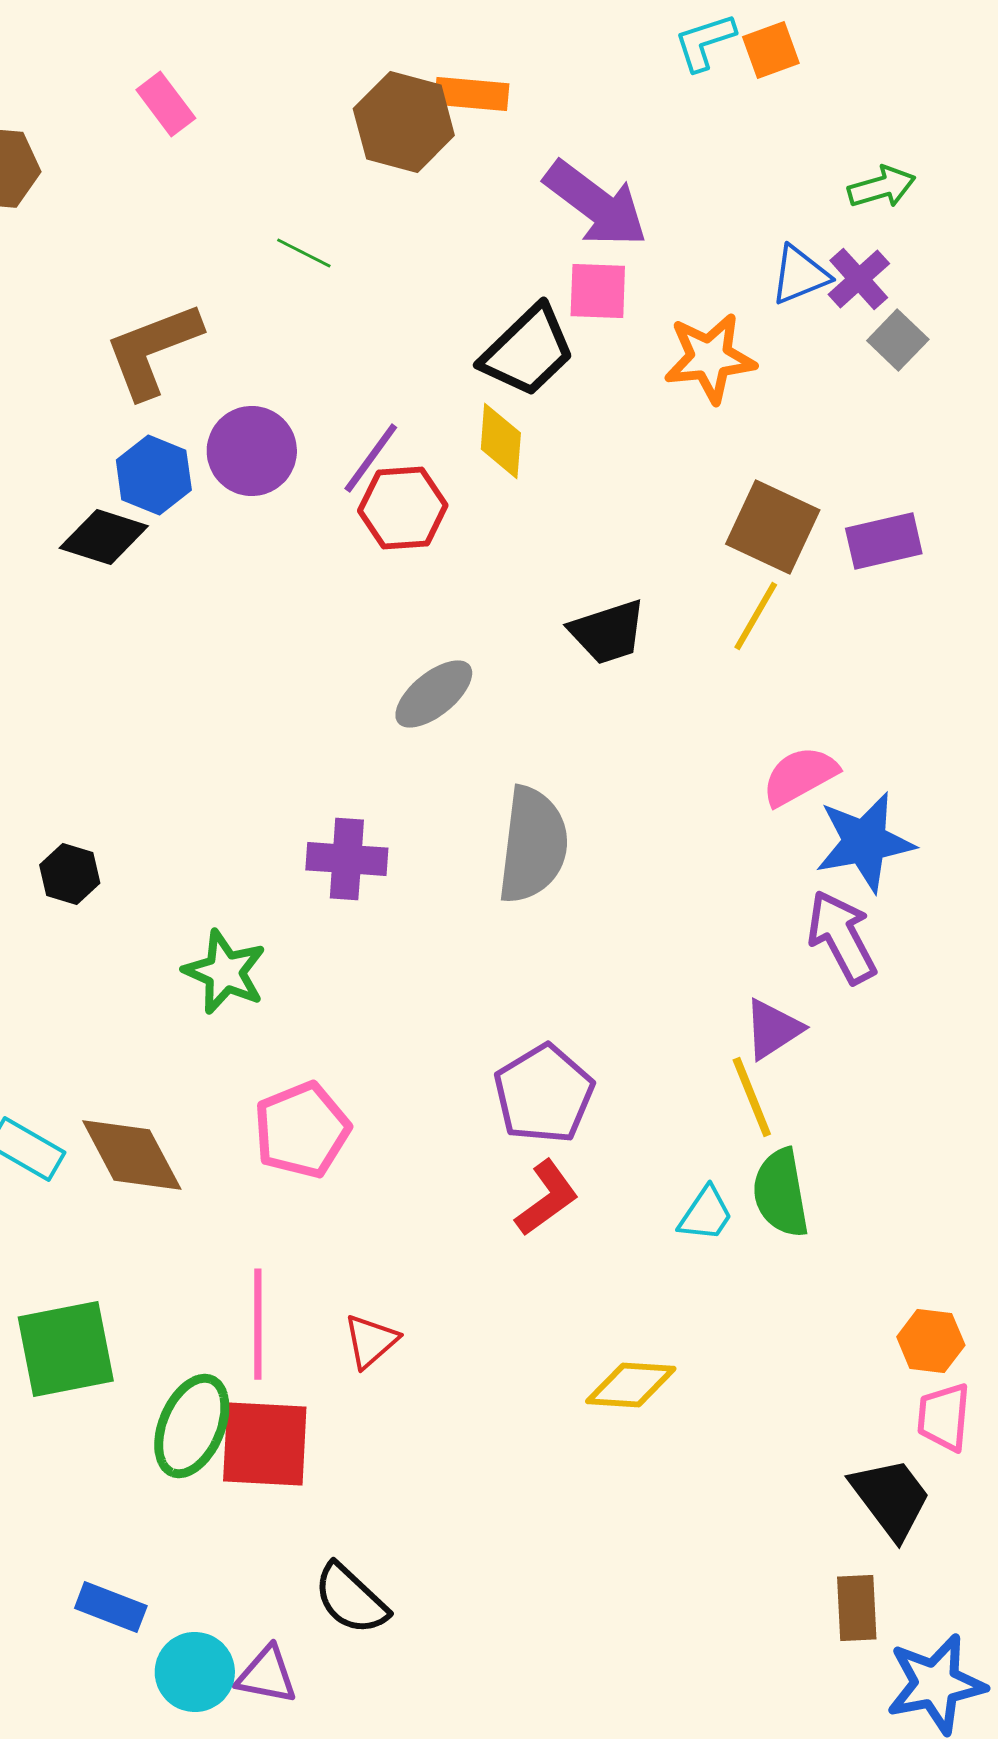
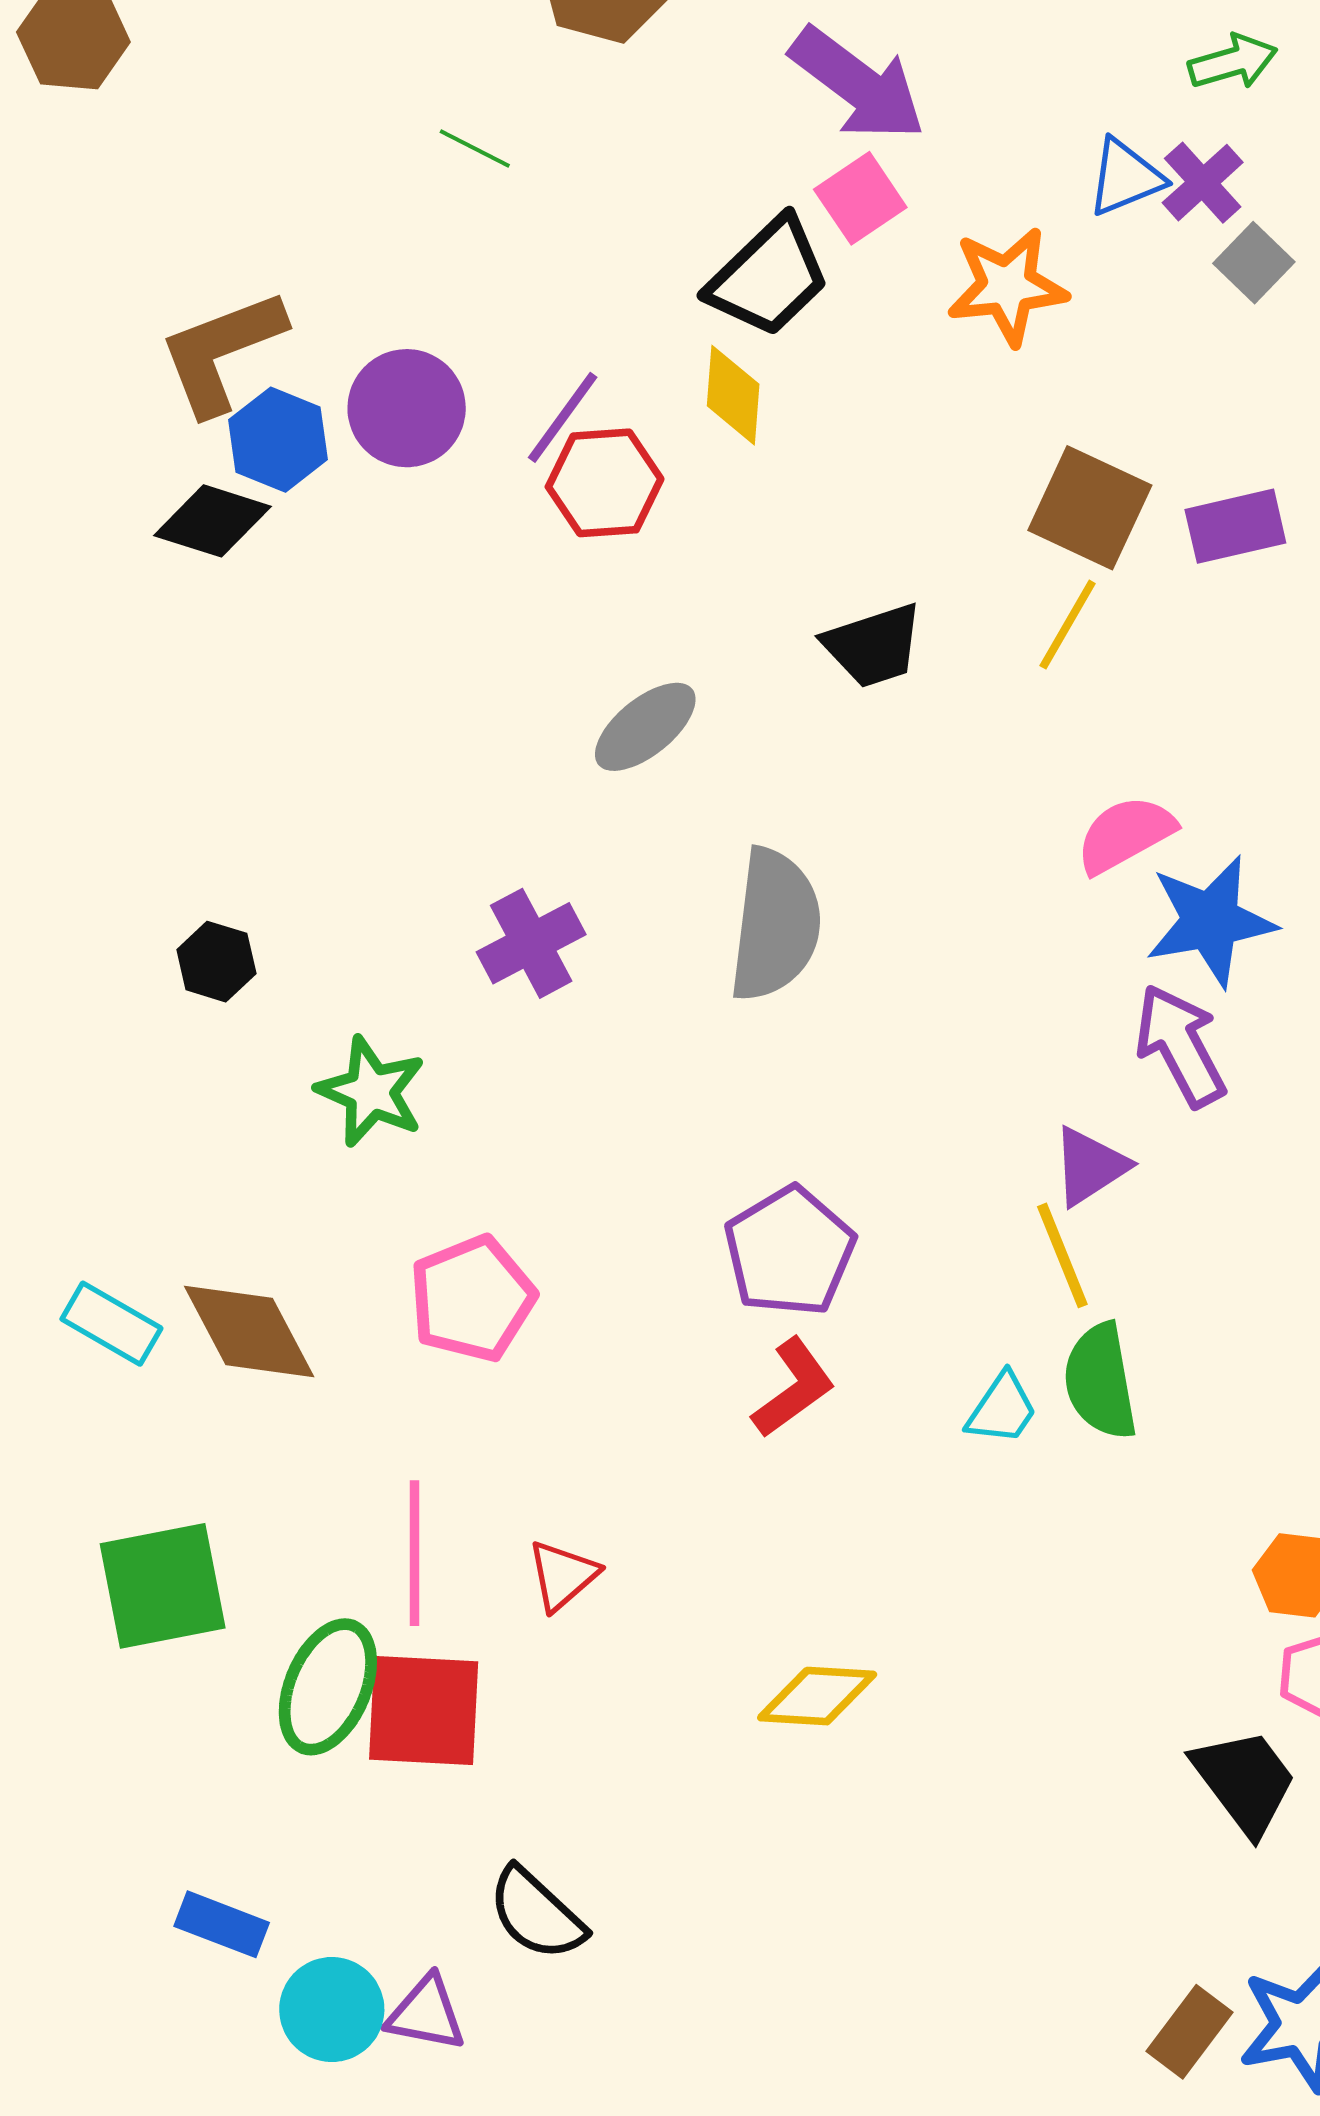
pink square: (598, 291) -> (860, 198), turned -36
brown L-shape: (153, 350) -> (222, 352), moved
purple cross: (347, 859) -> (531, 943), turned -32
black hexagon: (70, 874) -> (216, 962), moved
yellow diamond: (631, 1385) -> (817, 1696), moved
brown rectangle: (857, 1608) -> (1190, 2032), moved, turned 40

